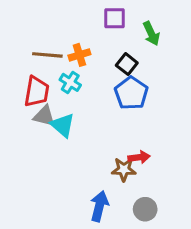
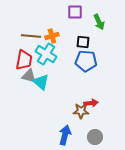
black square: (127, 64) -> (83, 42), turned -32
cyan cross: (70, 82) -> (46, 54), size x1.5
blue pentagon: (131, 93) -> (86, 61), turned -30

